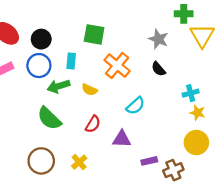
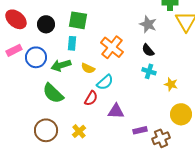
green square: (94, 34) -> (78, 20), moved
blue circle: (39, 66) -> (36, 57), moved
cyan cross: (191, 93) -> (149, 71), moved, turned 32
cyan semicircle: (135, 106) -> (105, 82), moved
yellow star: (198, 113) -> (171, 84), moved

